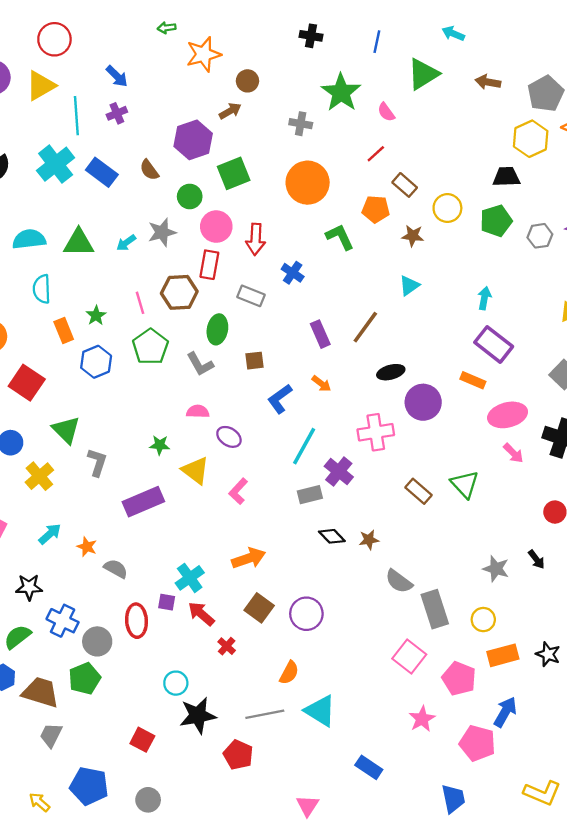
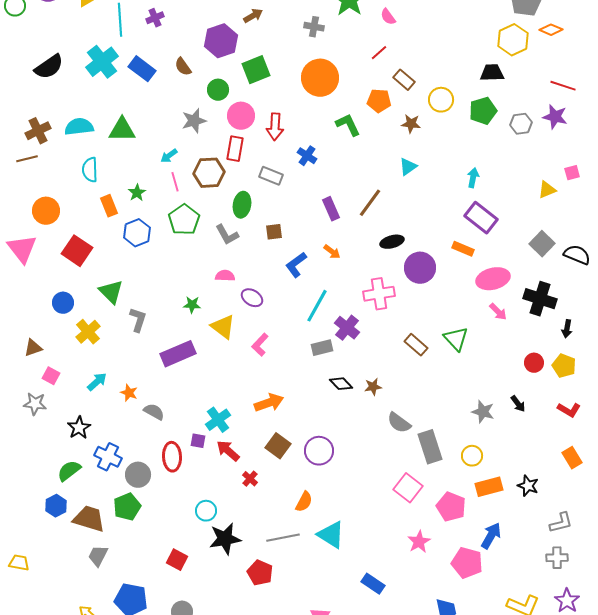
cyan arrow: (126, 243) -> (169, 156), moved
black star: (29, 587) -> (79, 428), turned -30

